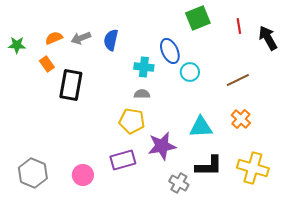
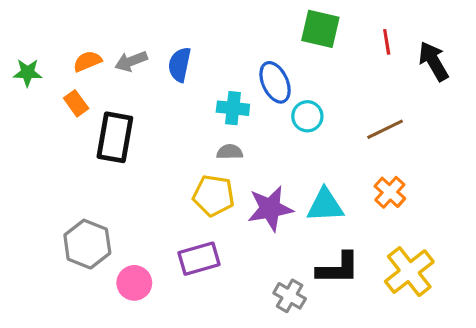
green square: (198, 18) -> (320, 29), turned 35
purple star: (162, 146) -> (270, 208), moved
yellow cross: (253, 168) -> (409, 272), turned 36
gray hexagon: (33, 173) -> (87, 244), moved

